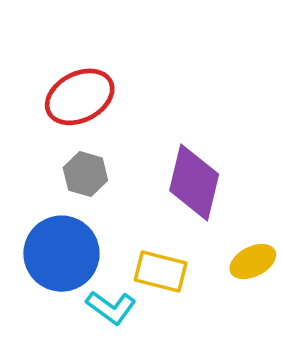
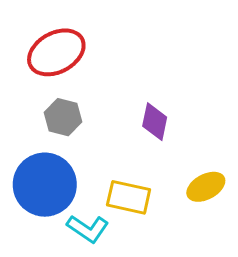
purple diamond: (194, 182) -> (155, 122), size x0.6

